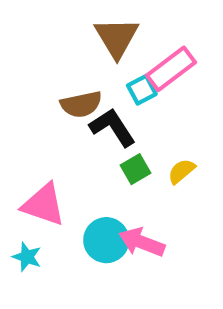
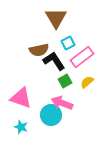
pink rectangle: (171, 69) -> (82, 57), moved
pink arrow: (142, 242) -> (62, 103), moved
cyan star: (27, 257) -> (21, 127), moved

